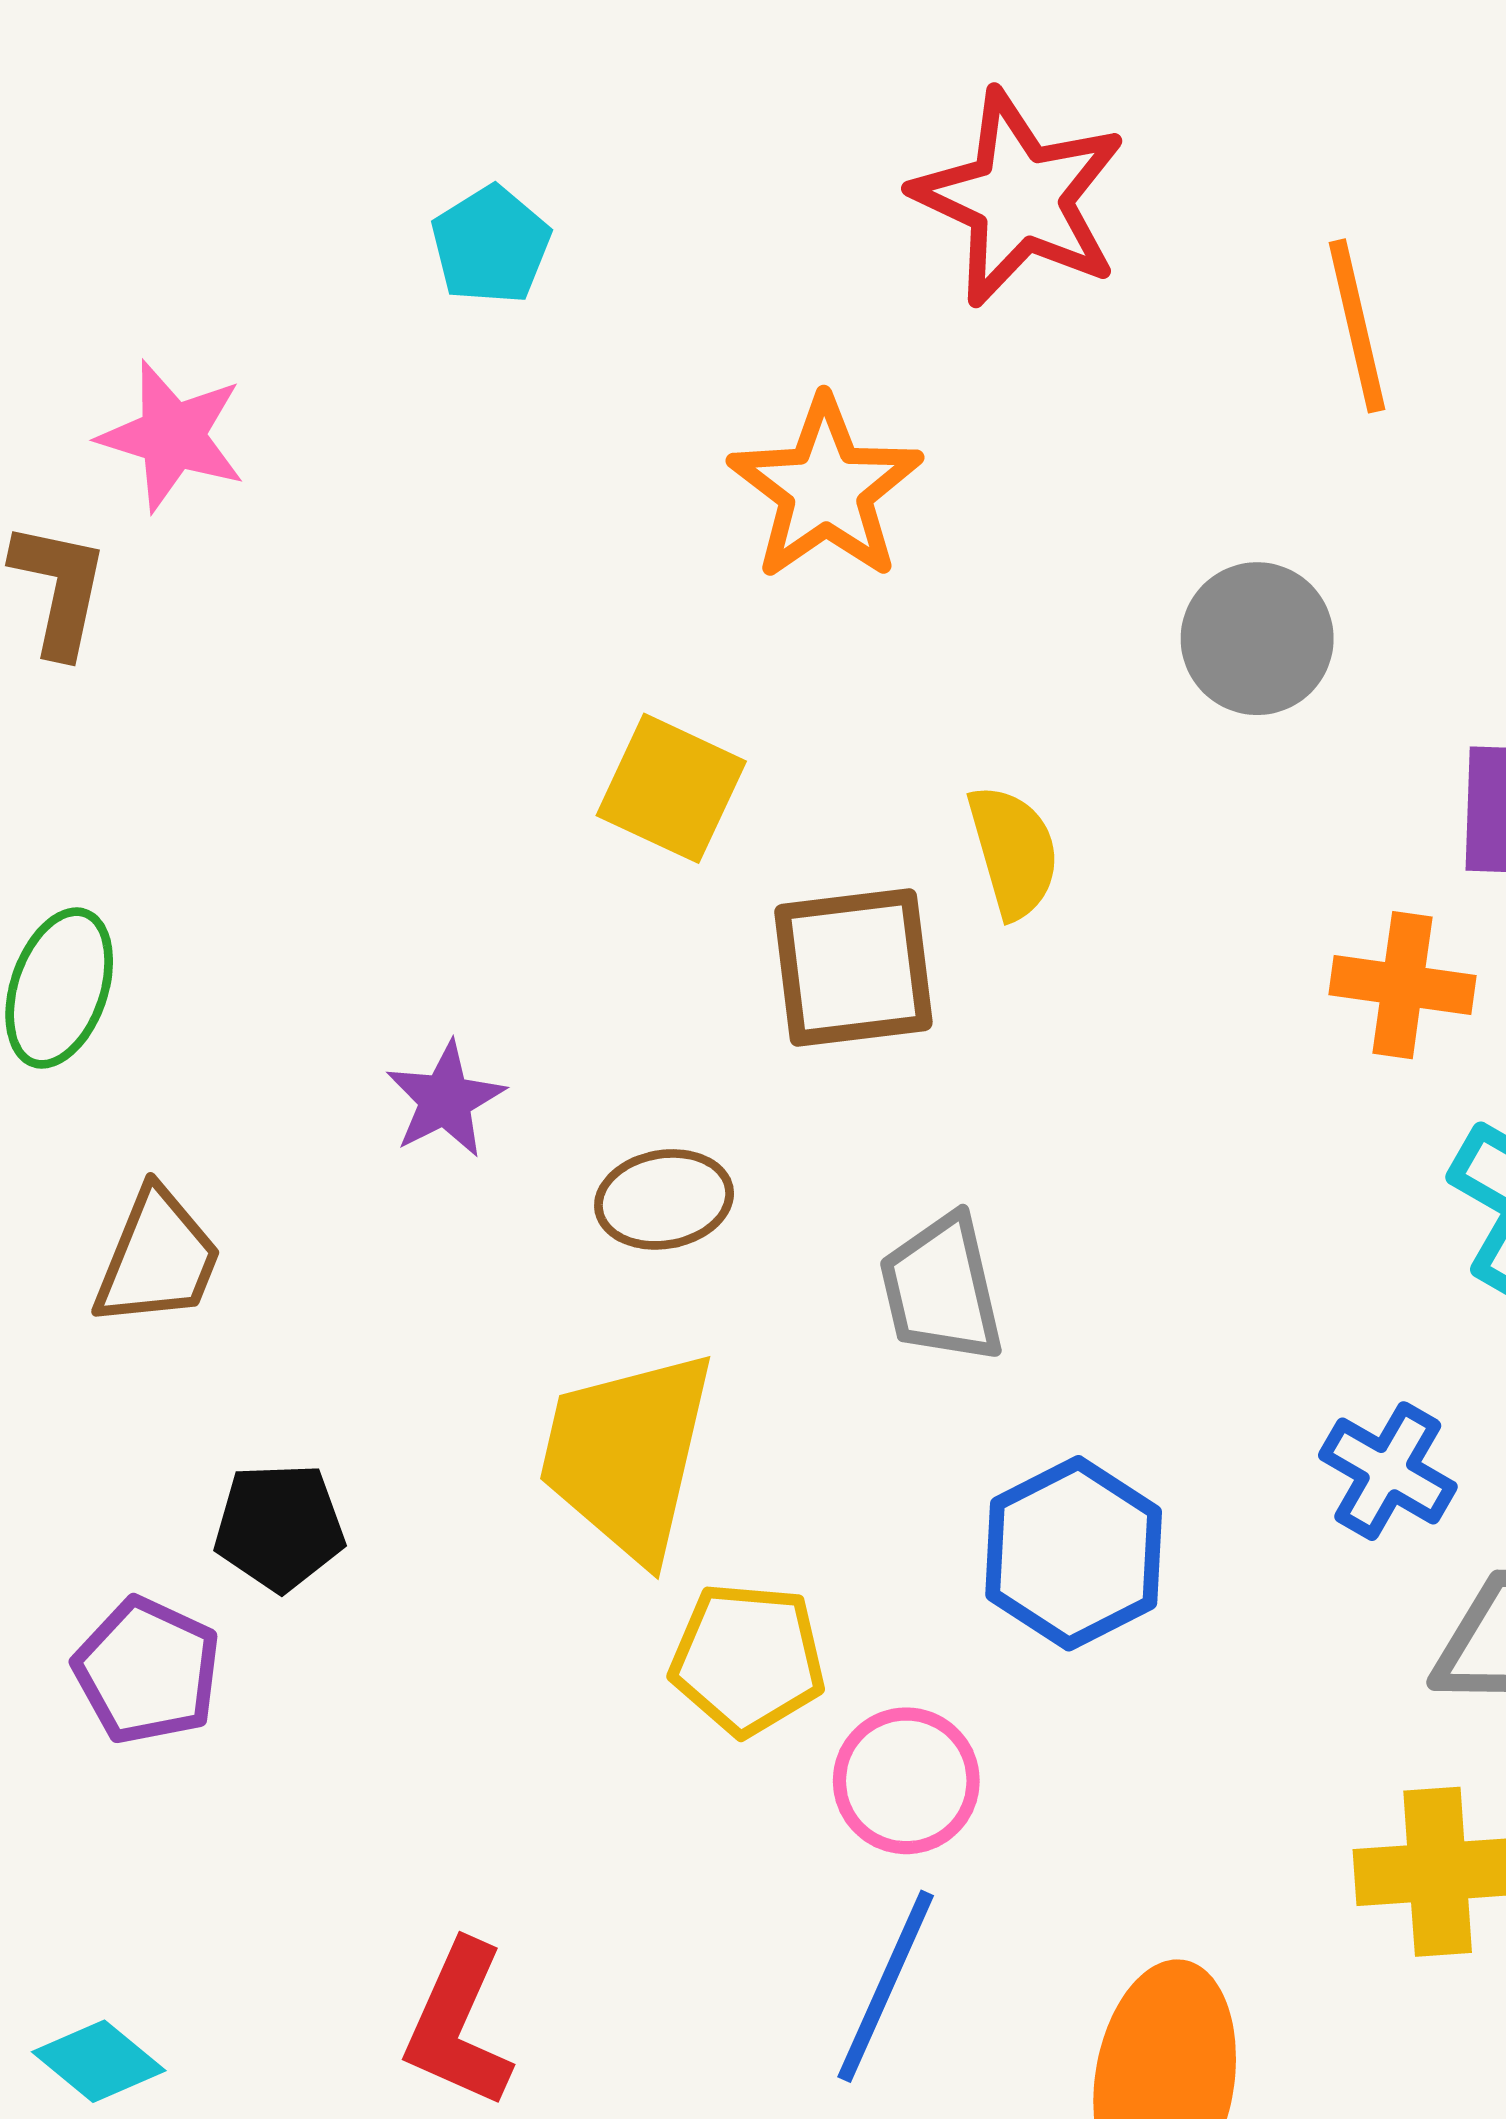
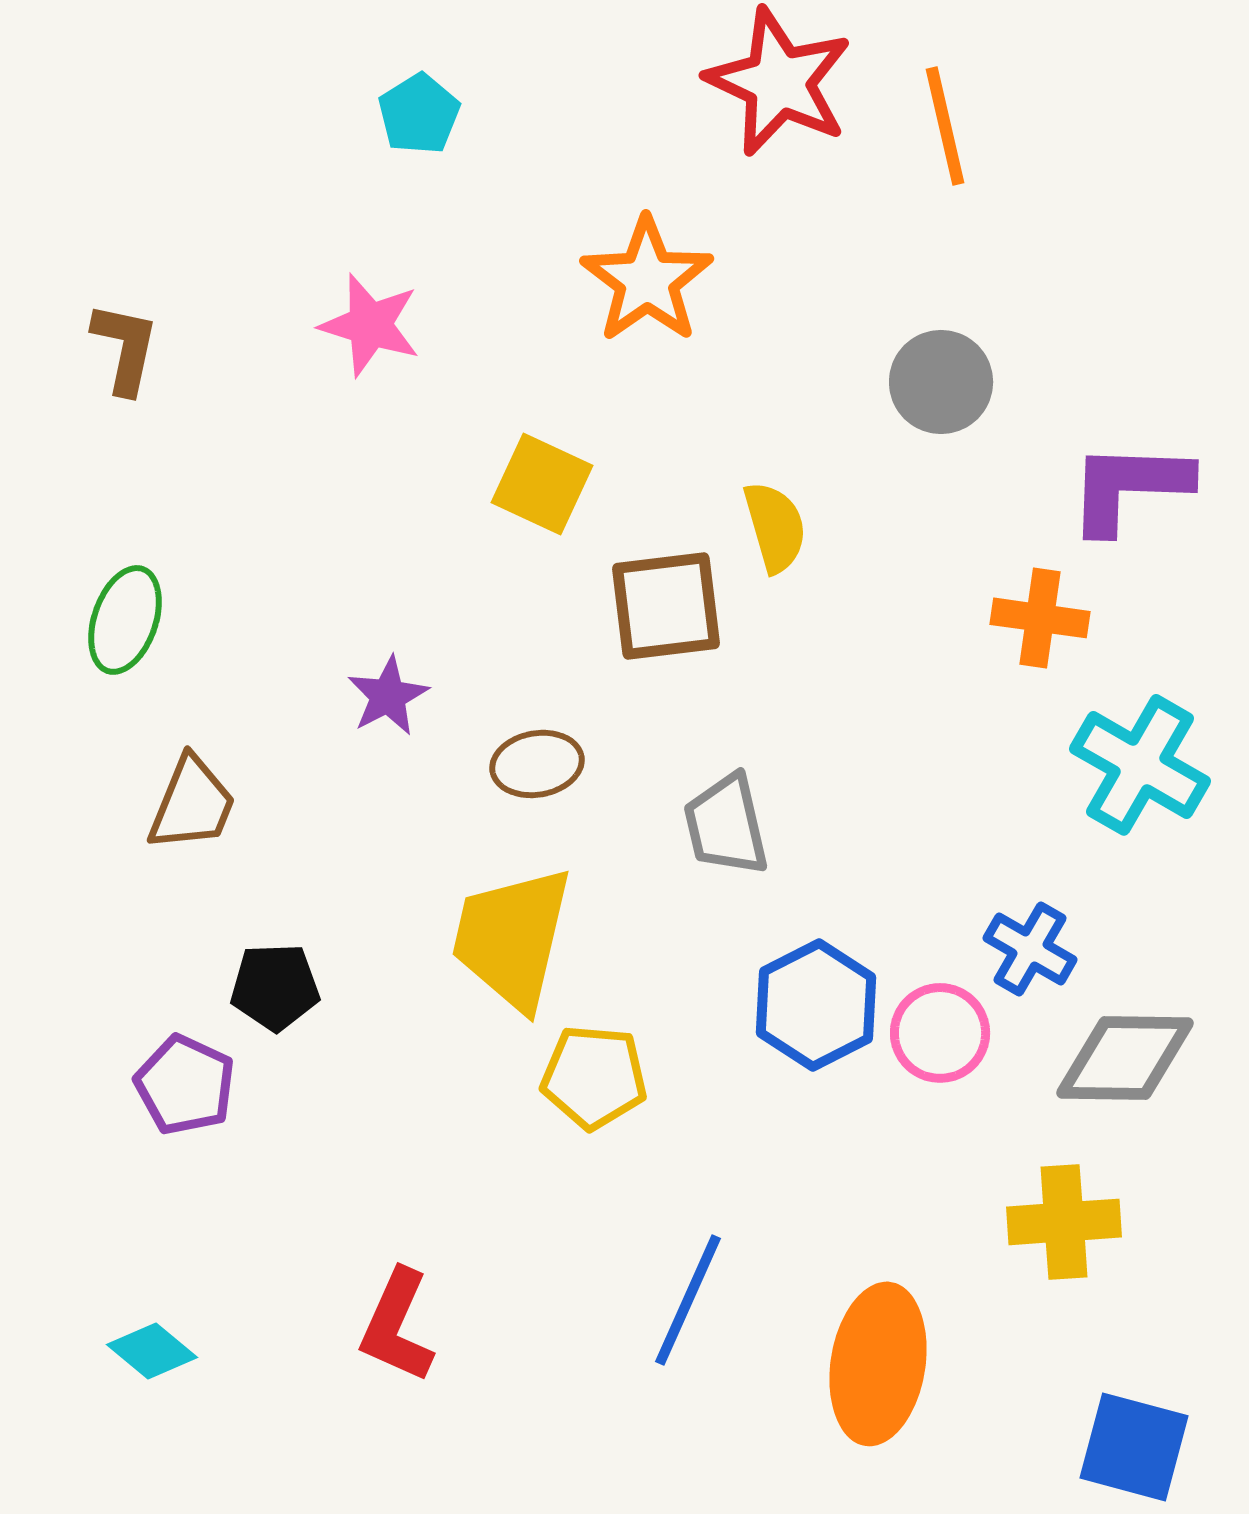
orange line: (1357, 326) -> (945, 126), moved
pink star: (172, 436) -> (370, 325), moved
pink circle: (906, 1781) -> (940, 1033), moved

